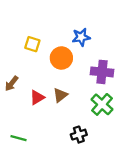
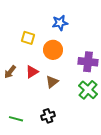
blue star: (81, 37) -> (60, 23), moved
red triangle: (37, 97) -> (32, 72), moved
black cross: (79, 135) -> (48, 116), moved

